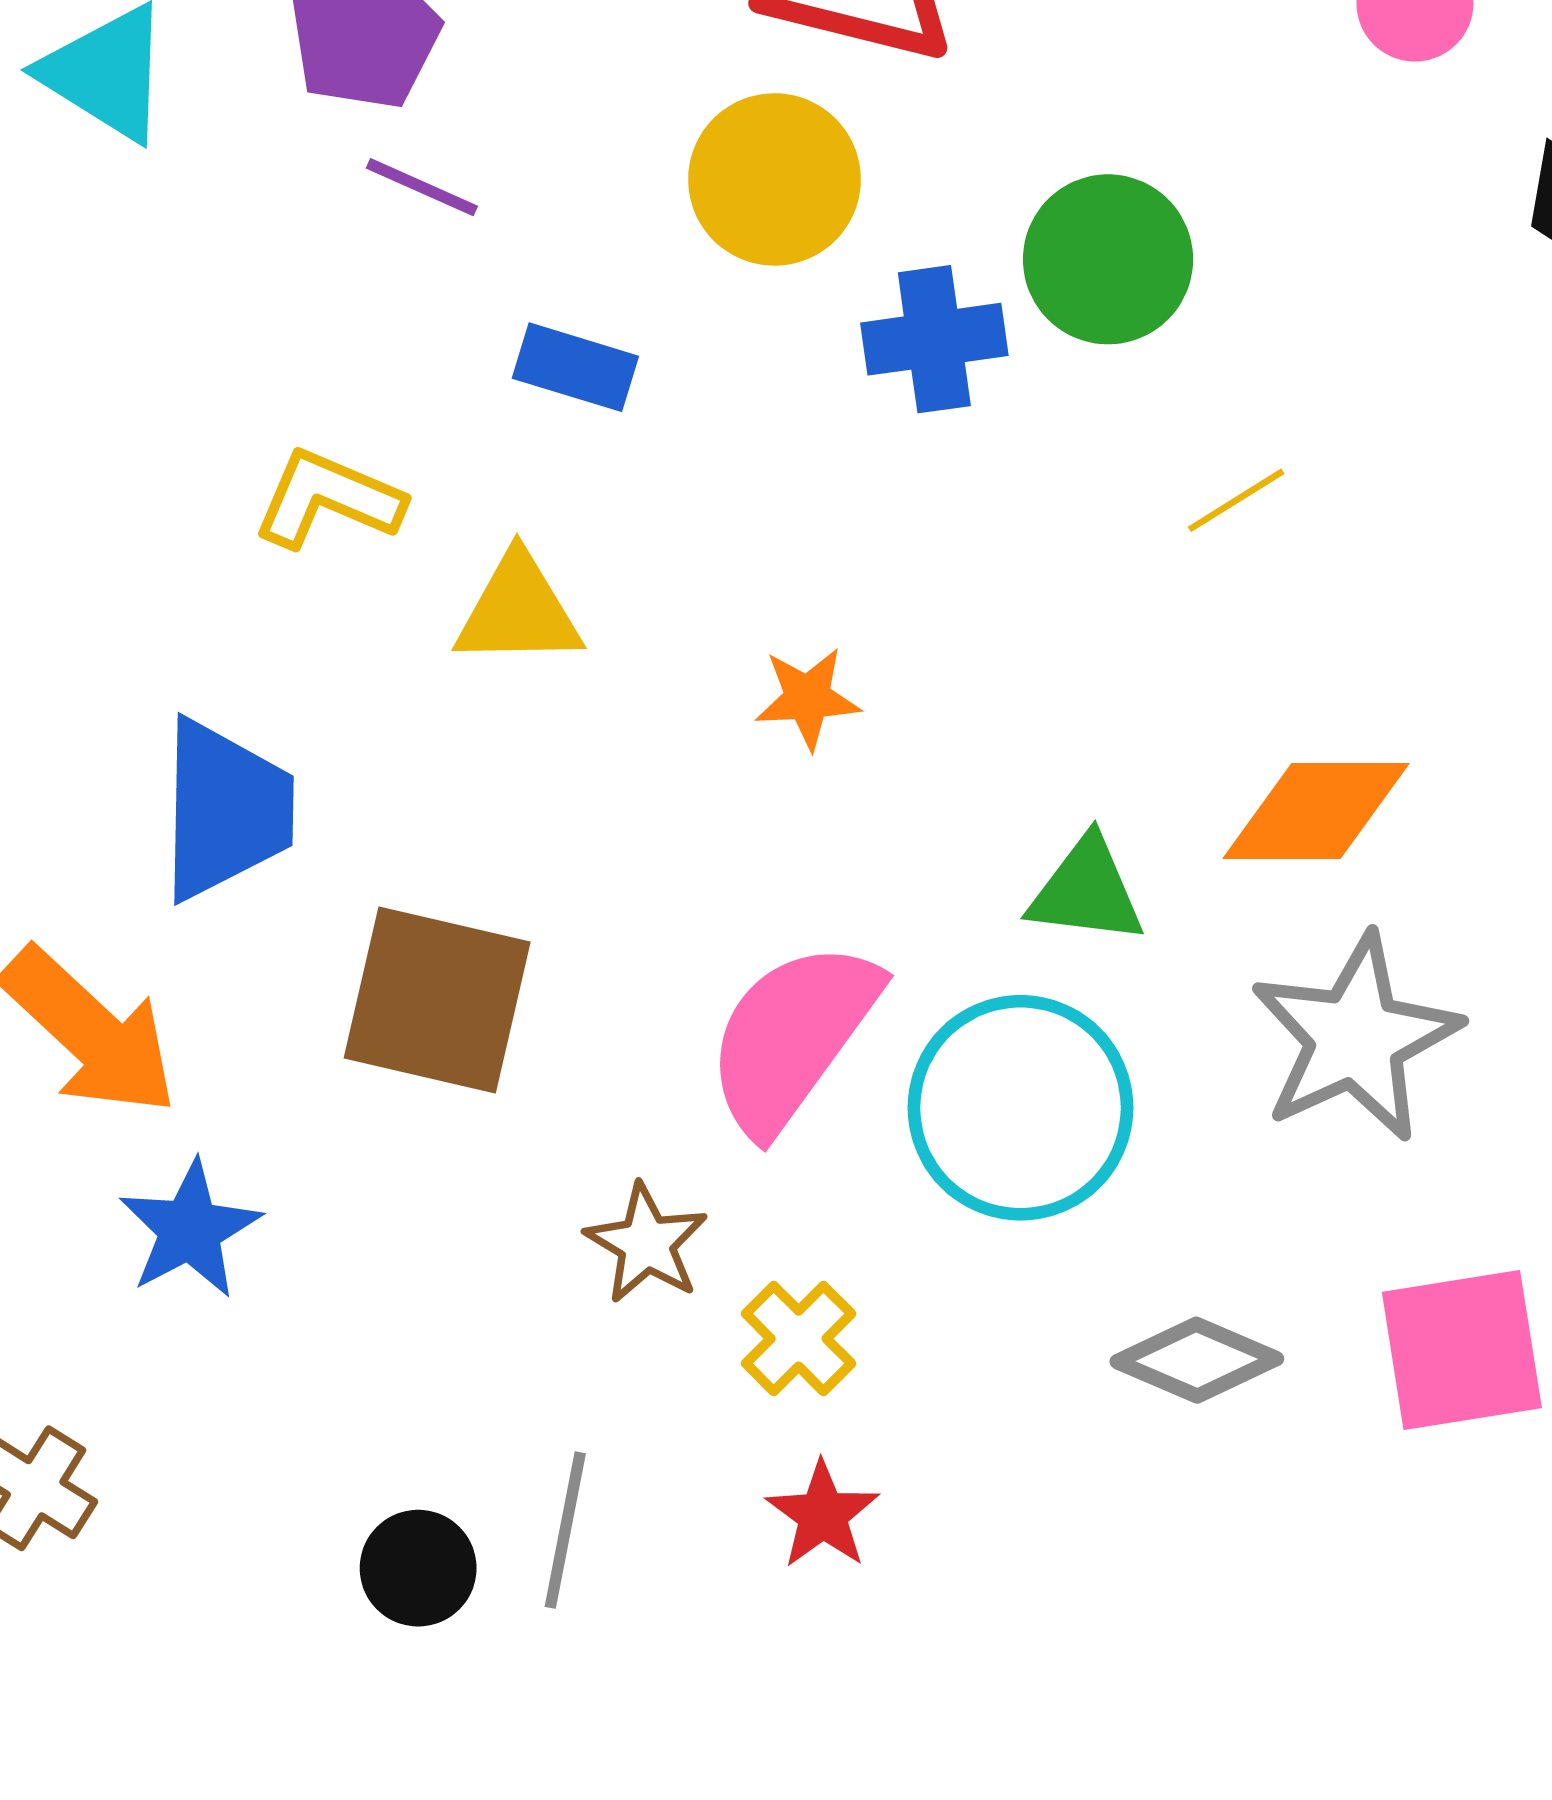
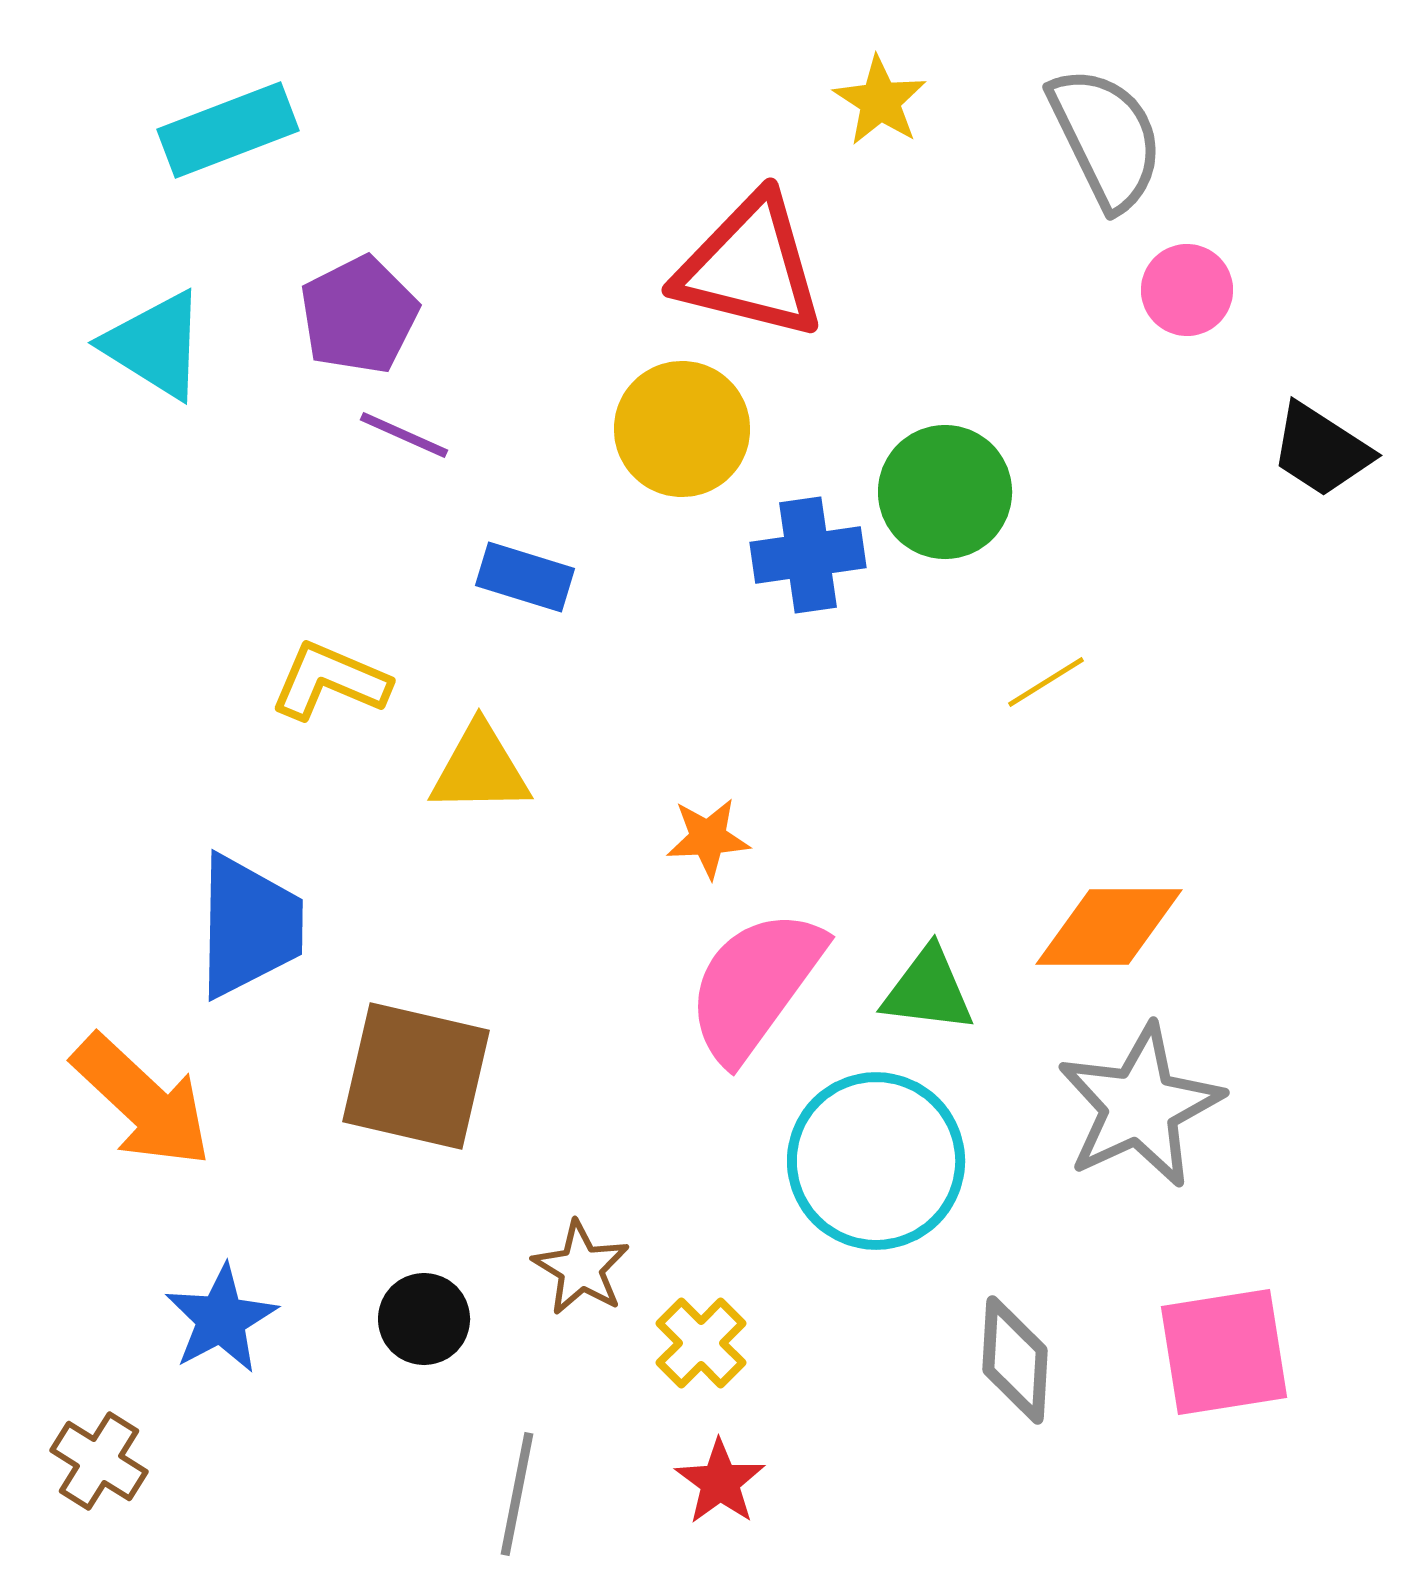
pink semicircle: (792, 1037) -> (755, 985), moved
blue star: (190, 1230) -> (221, 1319), moved
gray diamond: (1197, 1360) -> (1015, 1360), turned 70
black circle: (418, 1568) -> (424, 1319), moved

